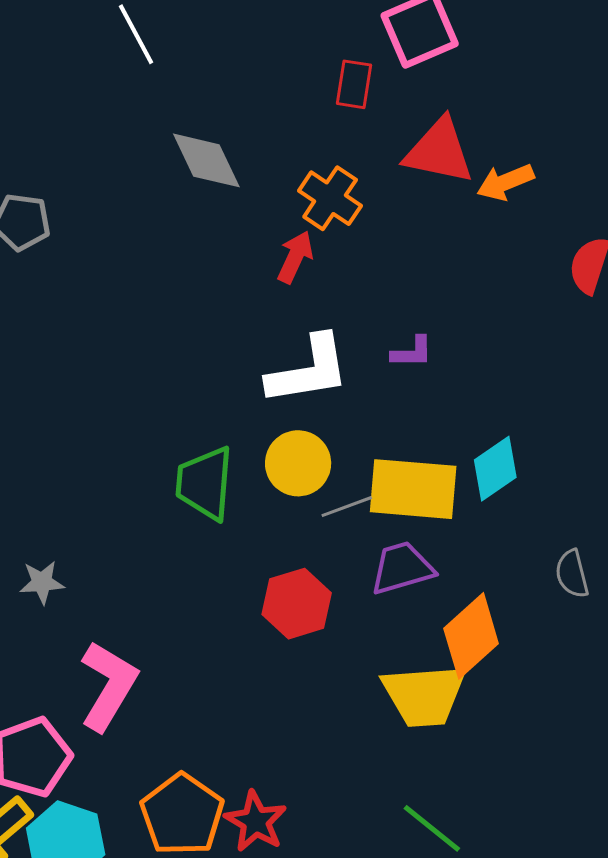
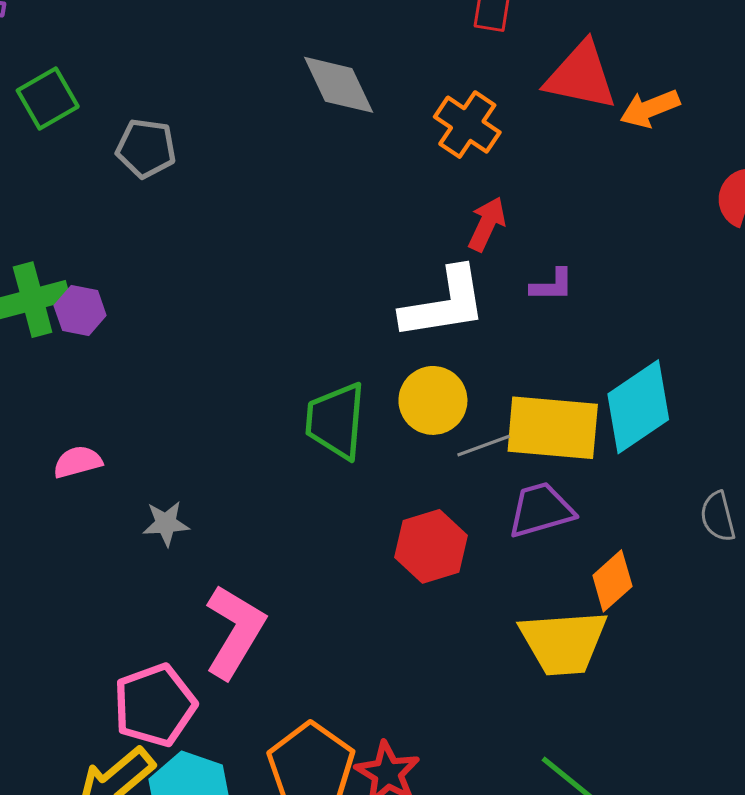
red arrow: (295, 257) -> (487, 224), moved
cyan diamond: (495, 469) -> (638, 407), size x1.4
orange diamond: (471, 636) -> (612, 581), size x0.7

